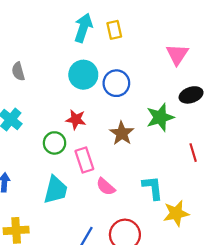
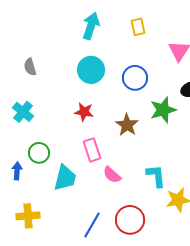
yellow rectangle: (114, 30) -> (138, 27), moved
blue circle: (116, 83) -> (135, 78), moved
green circle: (55, 143) -> (39, 153), moved

